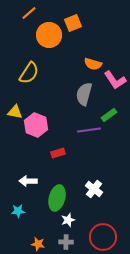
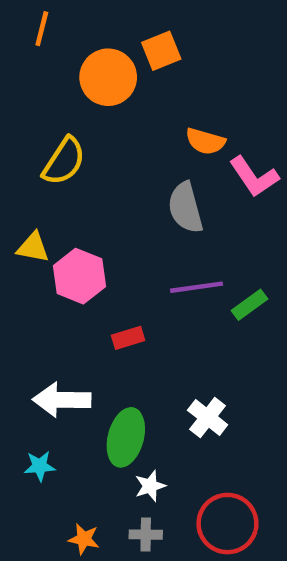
orange line: (29, 13) -> (42, 29), moved, turned -35
gray semicircle: (84, 94) -> (185, 208), turned -30
green rectangle: (109, 115) -> (250, 305), moved
white arrow: (28, 181) -> (62, 400), size x1.4

